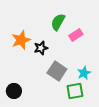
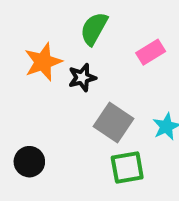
green semicircle: (58, 22) -> (94, 29), moved
green square: (75, 91) -> (127, 168), moved

